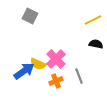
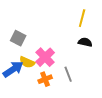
gray square: (30, 16) -> (18, 38), moved
yellow line: (93, 20) -> (82, 18), turned -48

